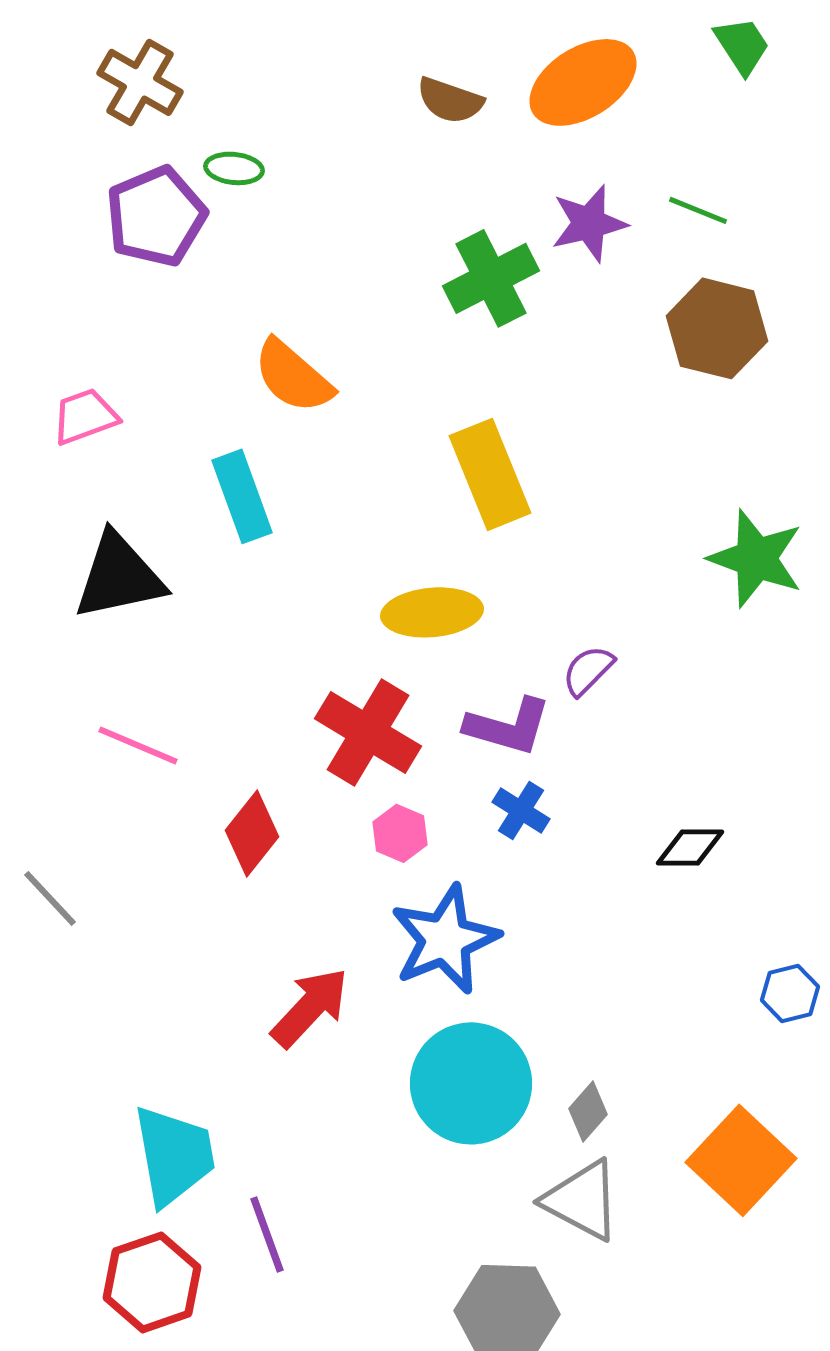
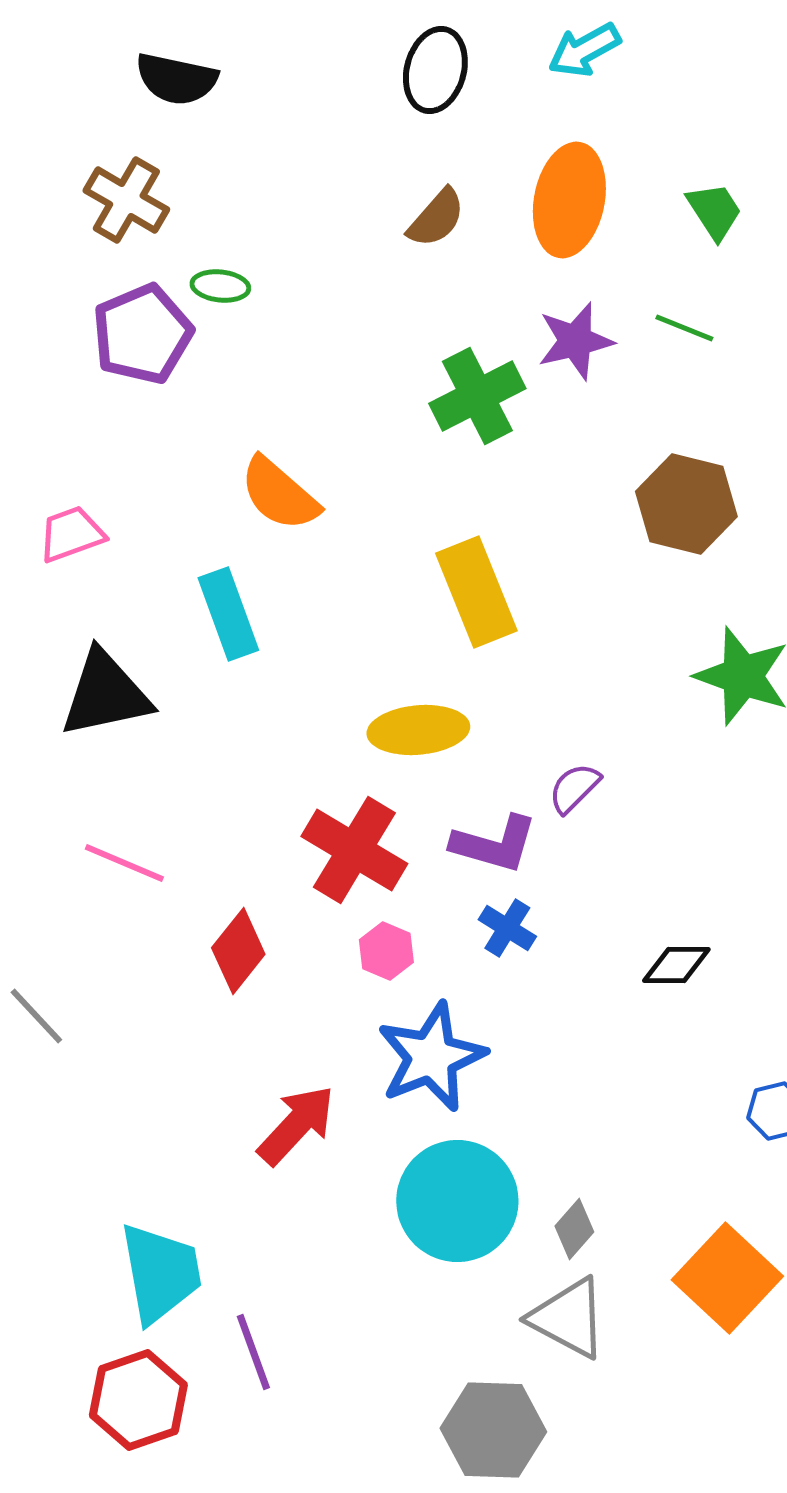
green trapezoid: (742, 45) -> (714, 211), moved
orange ellipse: (583, 82) -> (569, 200), turned -47
brown semicircle: (450, 100) -> (436, 218), turned -68
brown hexagon: (717, 328) -> (686, 504), moved

